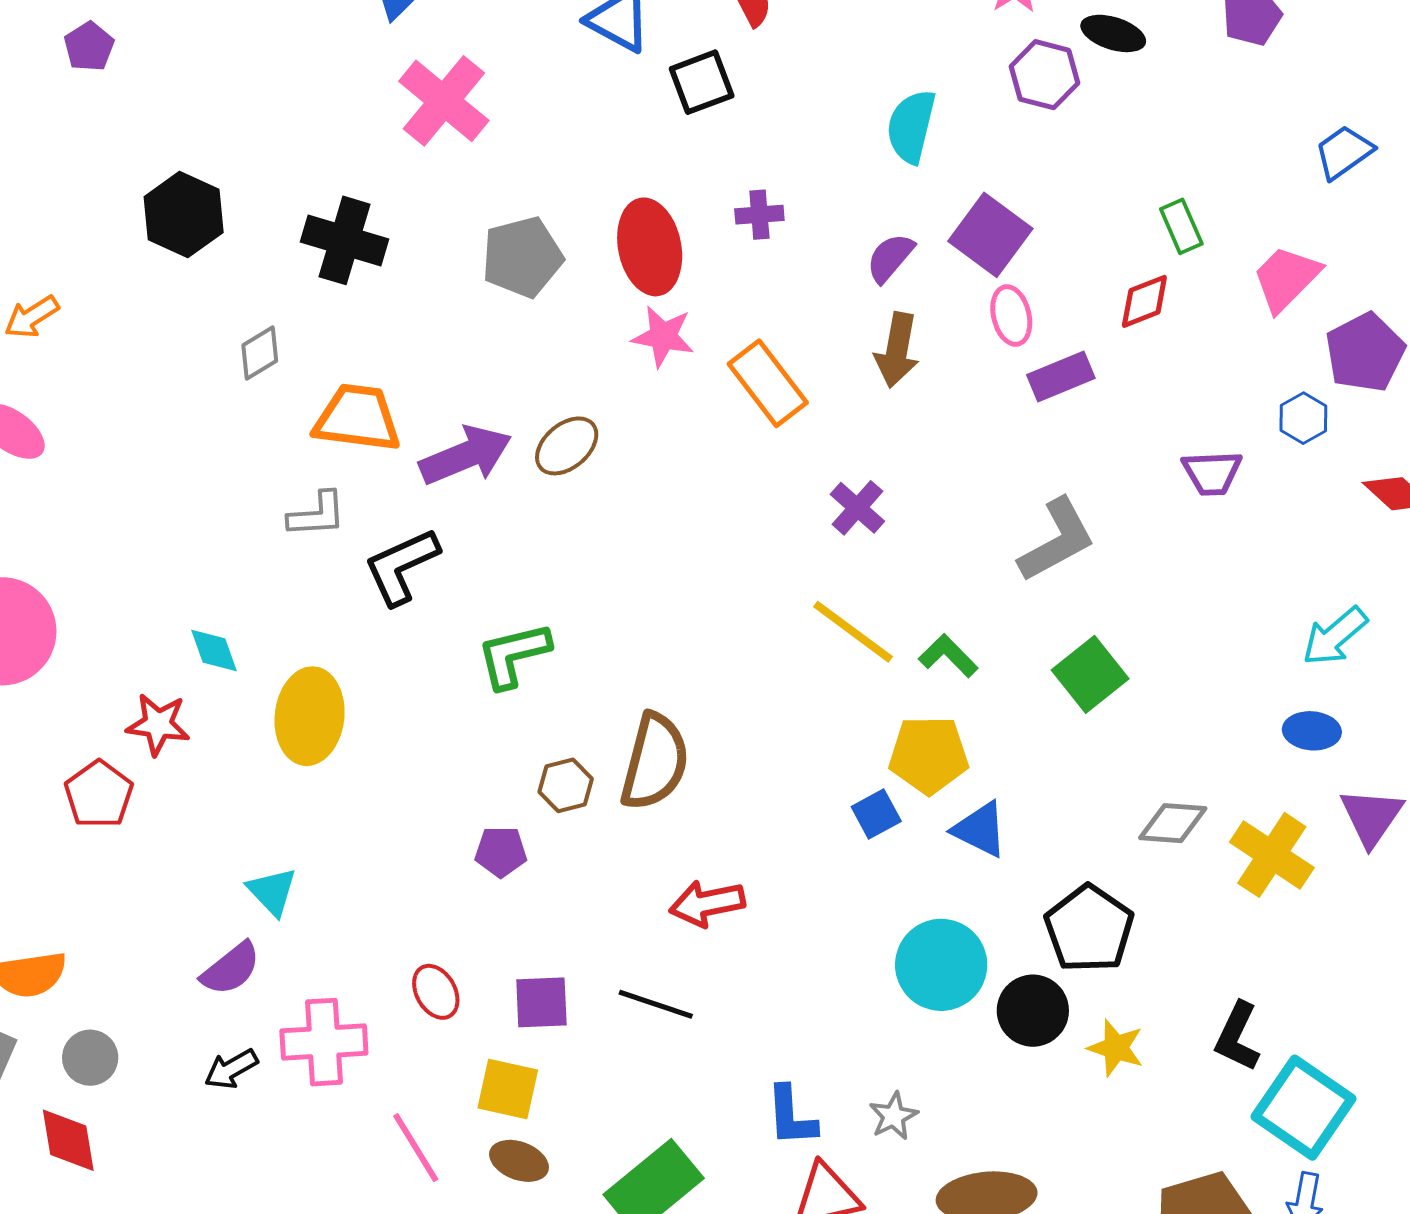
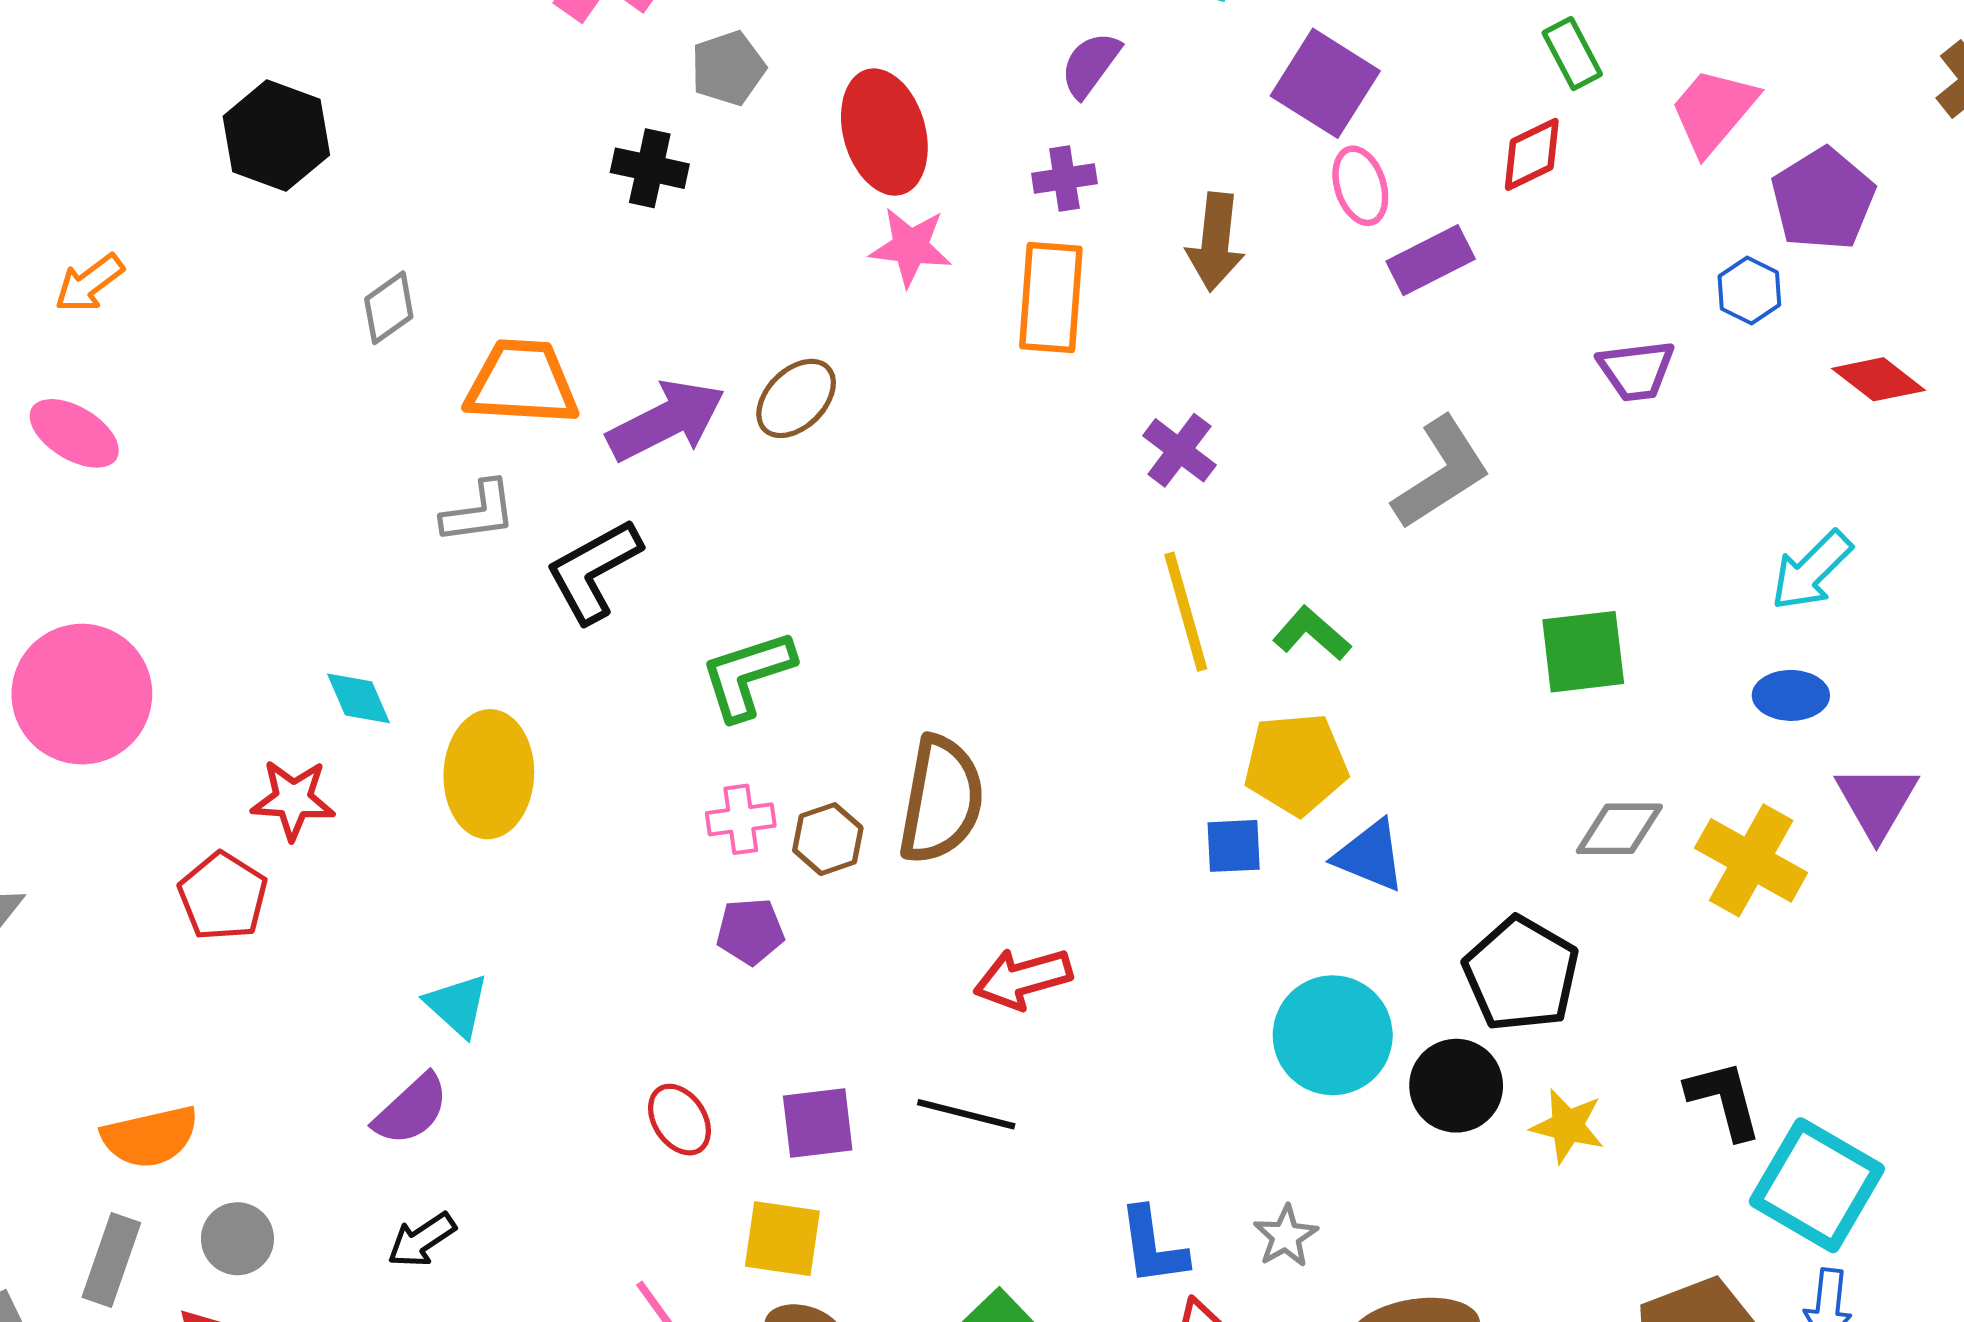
purple cross: (759, 215) -> (1064, 178), moved
black cross: (345, 240) -> (650, 168), moved, size x0.7
gray pentagon: (522, 257) -> (728, 68), moved, size x0.7
purple semicircle: (890, 258) -> (1090, 65), moved
orange rectangle: (768, 383) -> (1051, 297), turned 46
yellow line: (853, 632) -> (1186, 612), turned 42
green square: (1090, 674) -> (1583, 652), moved, turned 36
blue square: (876, 814) -> (1234, 846), turned 30
black L-shape: (1237, 1037) -> (1724, 1100), turned 144
pink cross: (324, 1042) -> (741, 819), moved, size x0.6

